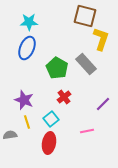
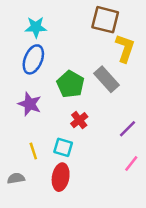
purple star: (24, 100) -> (30, 104), moved
cyan square: (51, 119) -> (63, 147), turned -35
pink line: (87, 131) -> (131, 163), moved, turned -40
gray semicircle: (10, 135) -> (16, 178), moved

